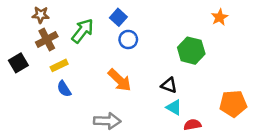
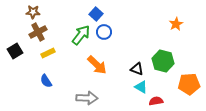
orange star: (220, 17) -> (176, 24), moved
green arrow: (83, 31) -> (81, 35), moved
green hexagon: (191, 51) -> (163, 61), moved
blue semicircle: (64, 89) -> (46, 81), moved

